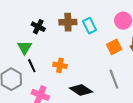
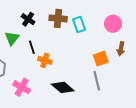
orange square: (114, 47) -> (101, 59), moved
black line: (32, 66) -> (32, 47), moved

